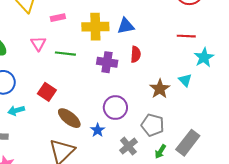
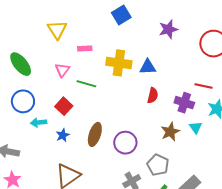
purple cross: (107, 62) -> (184, 103), moved
red square: (47, 92) -> (64, 106), moved
cyan arrow: (16, 110) -> (39, 123), moved
brown ellipse: (69, 118) -> (95, 134), moved, turned 60
blue star: (98, 130) -> (63, 135), moved

